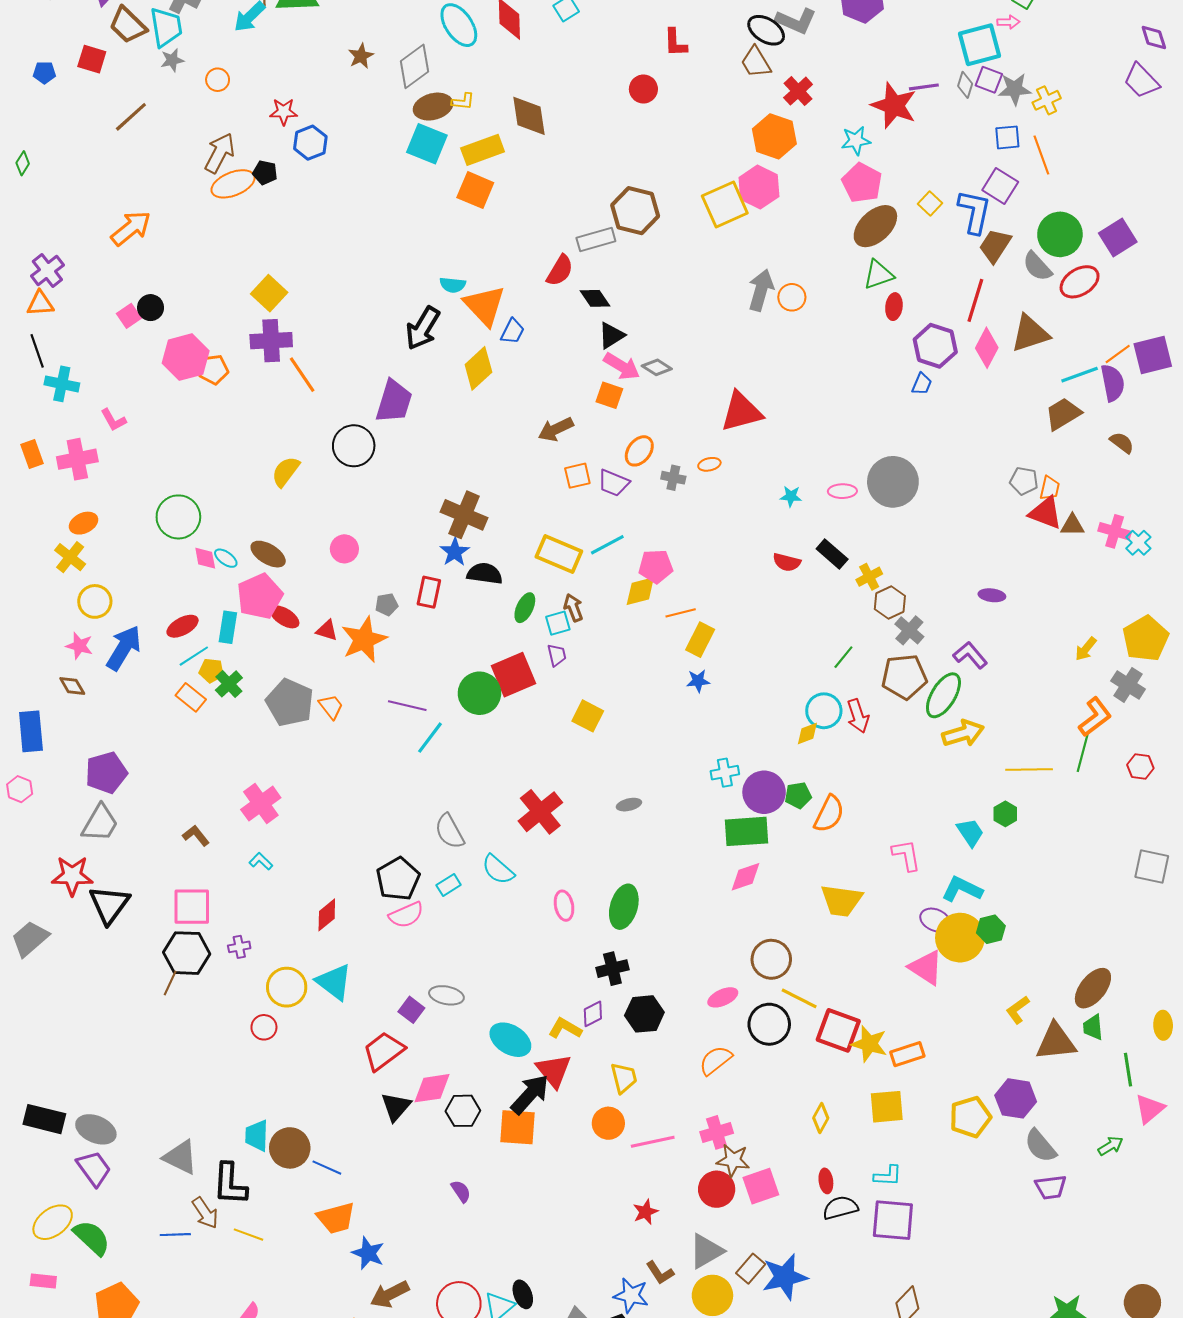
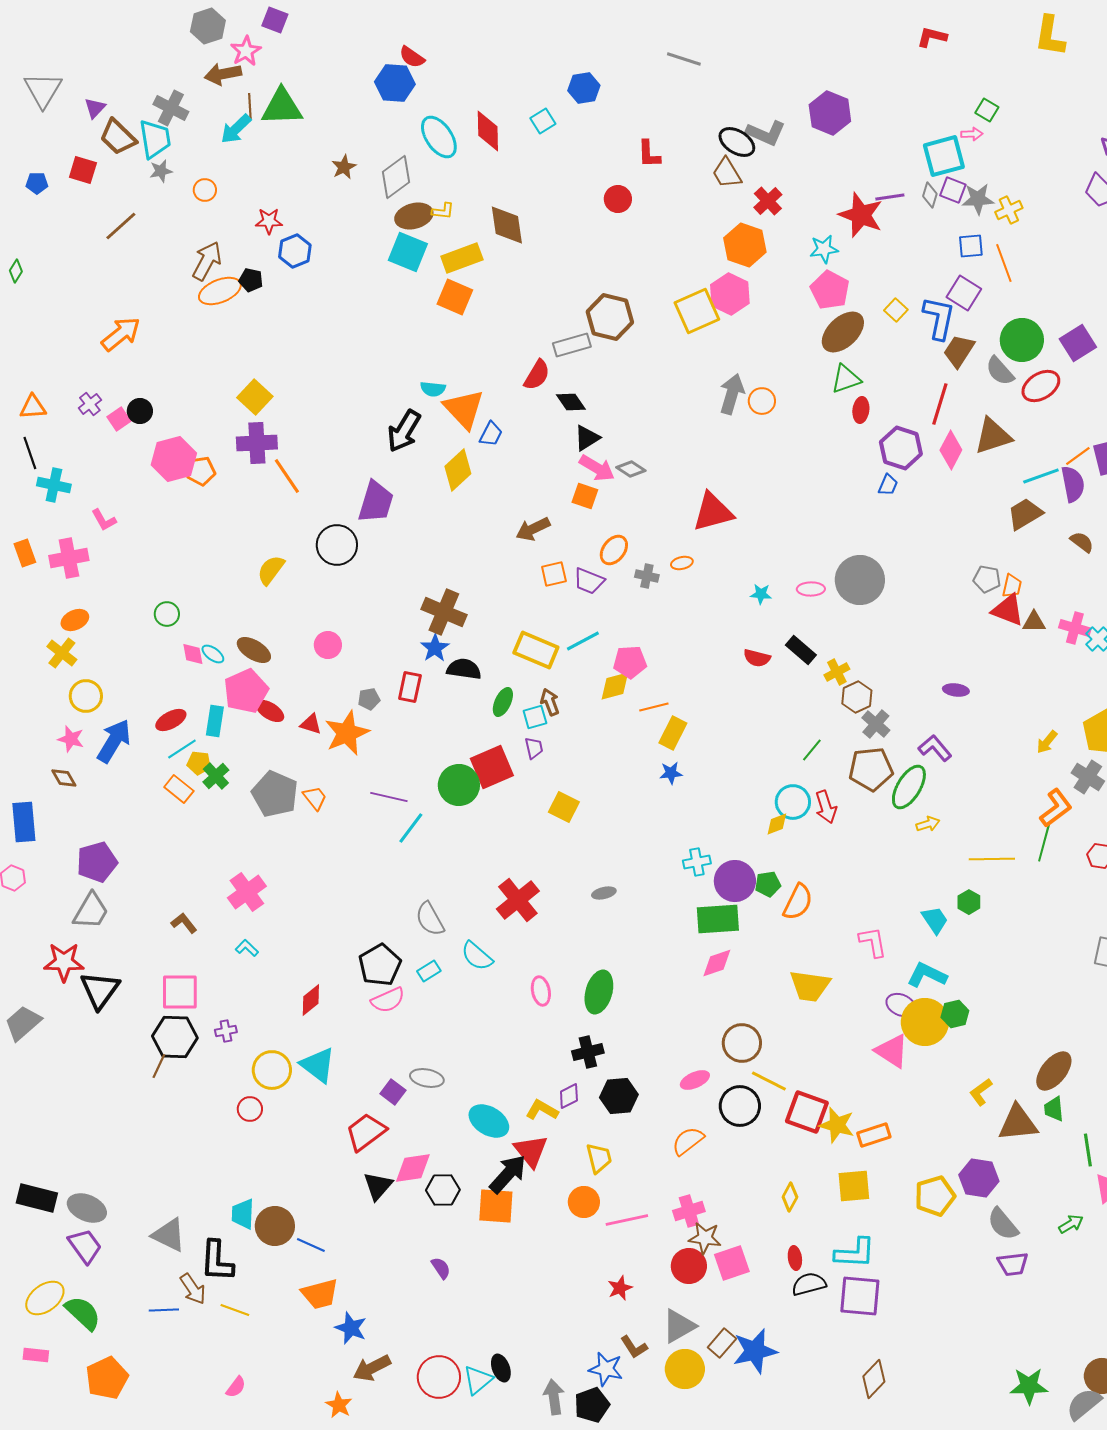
purple cross: (47, 270) -> (90, 404), moved, size x0.7
green circle: (178, 517) -> (167, 614), size x0.6
yellow arrow: (963, 733) -> (928, 824), size x0.6
cyan L-shape: (888, 1176) -> (855, 1253), size x1.5

